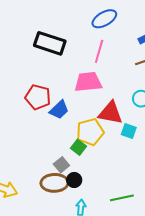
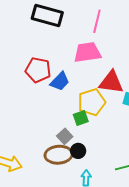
green square: (78, 147) -> (81, 118), turned 35

